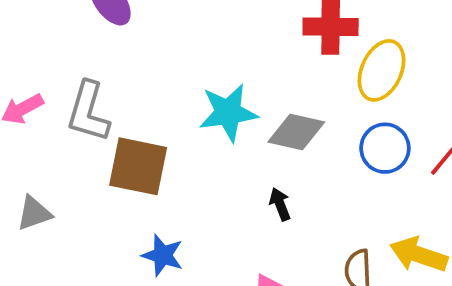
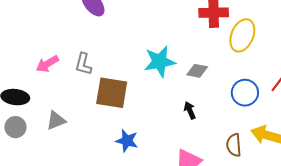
gray L-shape: (88, 112) -> (83, 64), size x0.7
gray diamond: (296, 132) -> (197, 71), size x0.7
blue circle: (385, 148) -> (245, 93), moved

